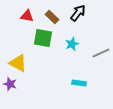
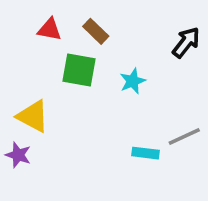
black arrow: (78, 13) -> (186, 42), moved
gray line: (101, 53) -> (184, 136), moved

